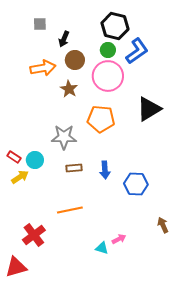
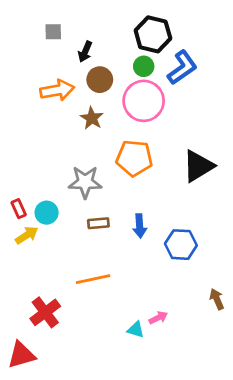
black triangle: (149, 109) -> (198, 166), moved
red rectangle: (14, 157) -> (19, 209), turned 32

